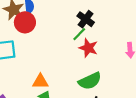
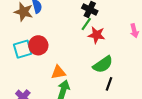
red circle: (25, 22) -> (38, 45), moved

